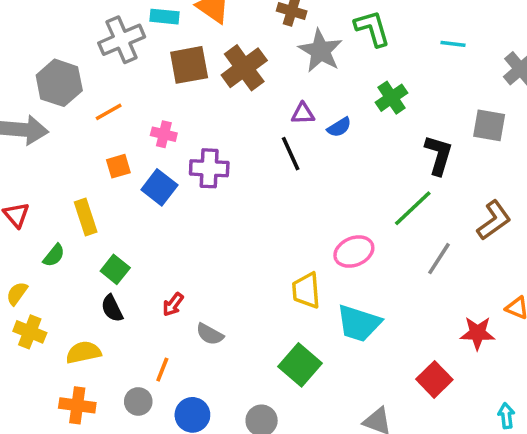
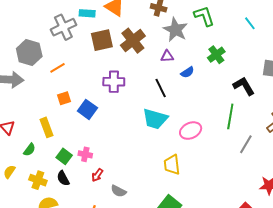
cyan line: (453, 44) -> (250, 23), turned 48
purple triangle: (303, 114) -> (167, 56), moved
pink cross: (164, 134) -> (85, 154), moved
black L-shape: (439, 155) -> (244, 86), turned -45
purple cross: (209, 168) -> (114, 82), moved
green line: (413, 208) -> (230, 116), turned -35
pink ellipse: (354, 252) -> (191, 131), moved
cyan trapezoid: (359, 323) -> (155, 119), moved
yellow cross: (30, 332) -> (38, 180), moved

